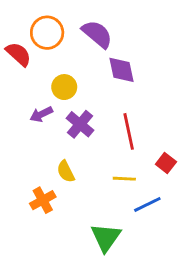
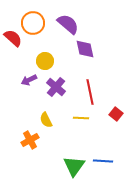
yellow line: (124, 179) -> (81, 118), moved
blue line: (147, 204) -> (103, 161), moved, turned 30

